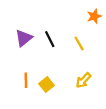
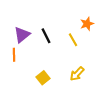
orange star: (94, 16) -> (87, 24), moved
orange line: (26, 80) -> (14, 55), moved

